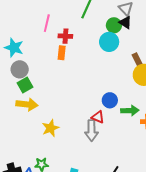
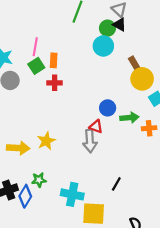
pink line: (47, 23) -> (35, 47), moved
red cross: (65, 36) -> (55, 83), moved
green square: (25, 85) -> (36, 66), moved
yellow arrow: (27, 104) -> (18, 148), moved

